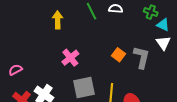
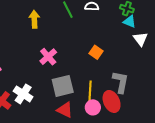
cyan triangle: (163, 25) -> (130, 21), moved
gray L-shape: (142, 57) -> (121, 82), moved

